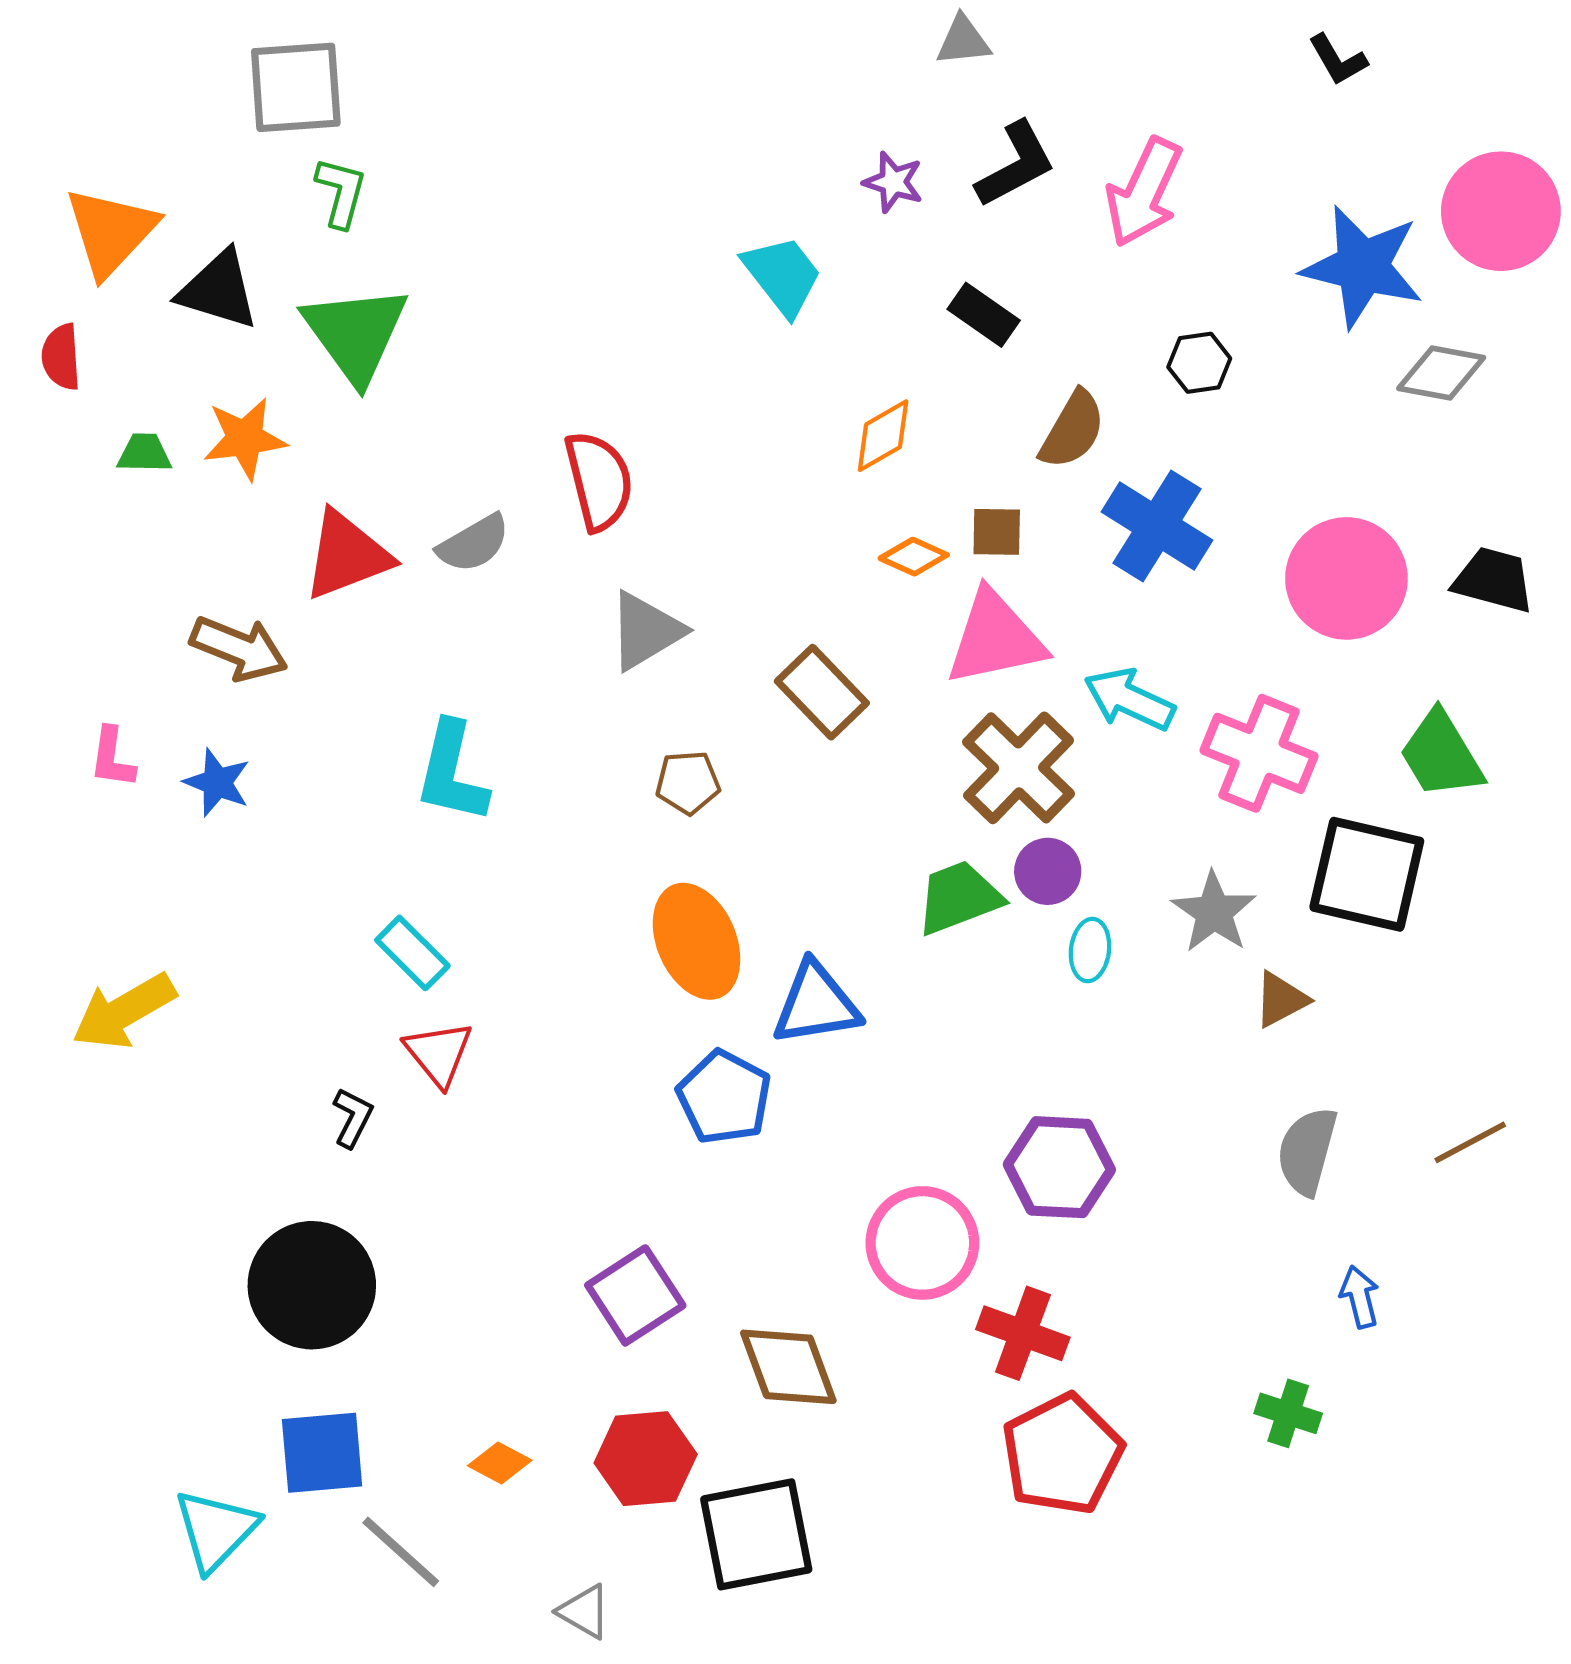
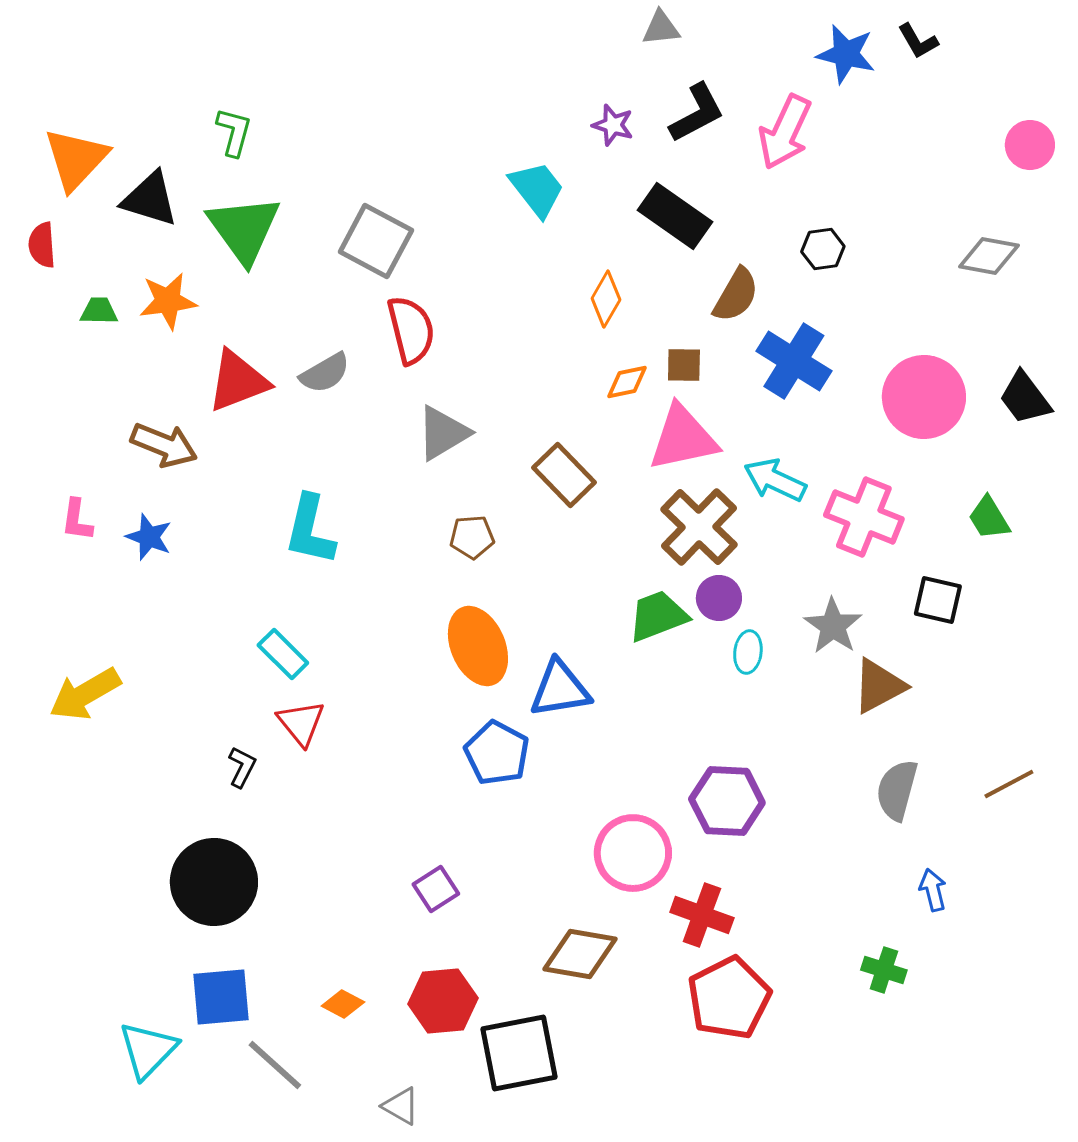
gray square: (296, 87) -> (376, 241), moved, turned 32
pink circle: (1501, 211) -> (1030, 145), size x0.6
blue star: (1362, 267) -> (846, 54), moved, size x0.7
black rectangle: (984, 315) -> (675, 216), size x1.5
orange diamond: (883, 436) -> (606, 299), turned -30
orange diamond: (914, 557) -> (627, 382), turned -36
black trapezoid: (1494, 580) -> (1025, 398), turned -142
green trapezoid: (1441, 755) -> (989, 518), size x0.7
black square: (1367, 874) -> (938, 600), size x0.6
brown triangle: (1281, 1000) -> (879, 686), size x1.4
purple square: (635, 1295) -> (436, 889), size x0.7
brown diamond: (788, 1367) -> (580, 954), moved, turned -60

